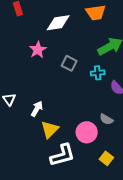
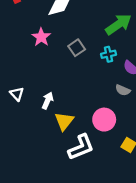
gray square: (69, 63) -> (77, 48), turned 35
gray semicircle: (106, 119) -> (123, 90), moved

